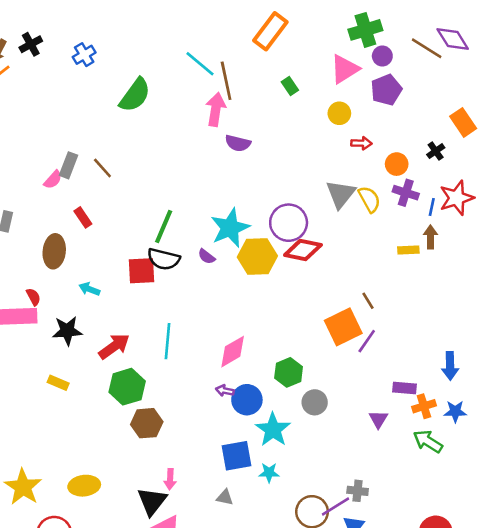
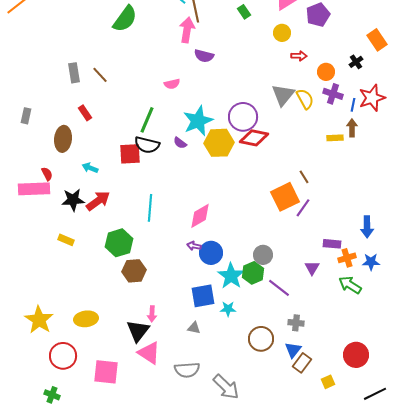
gray rectangle: (69, 165) -> (74, 73), turned -30
pink semicircle: (53, 180) -> (172, 84), moved, turned 35
red arrow: (114, 346) -> (98, 201), moved
green hexagon: (289, 372) -> (253, 273), moved
purple line: (335, 506) -> (279, 288), moved, turned 70

